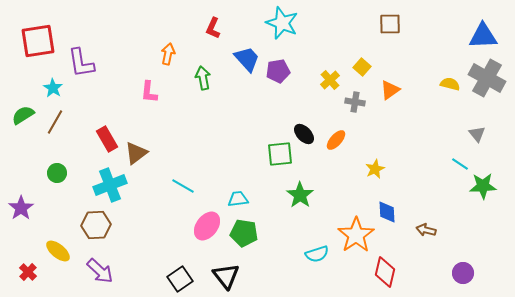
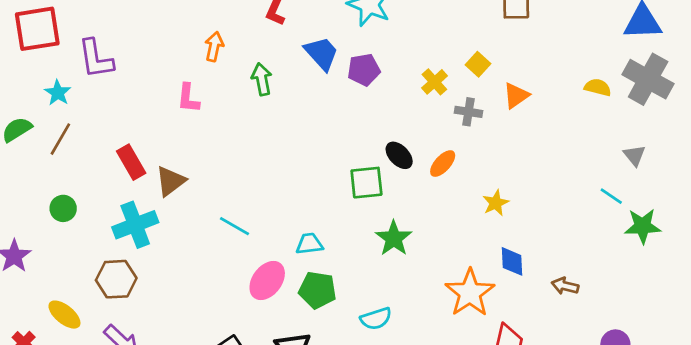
cyan semicircle: (317, 254) -> (376, 319), moved

